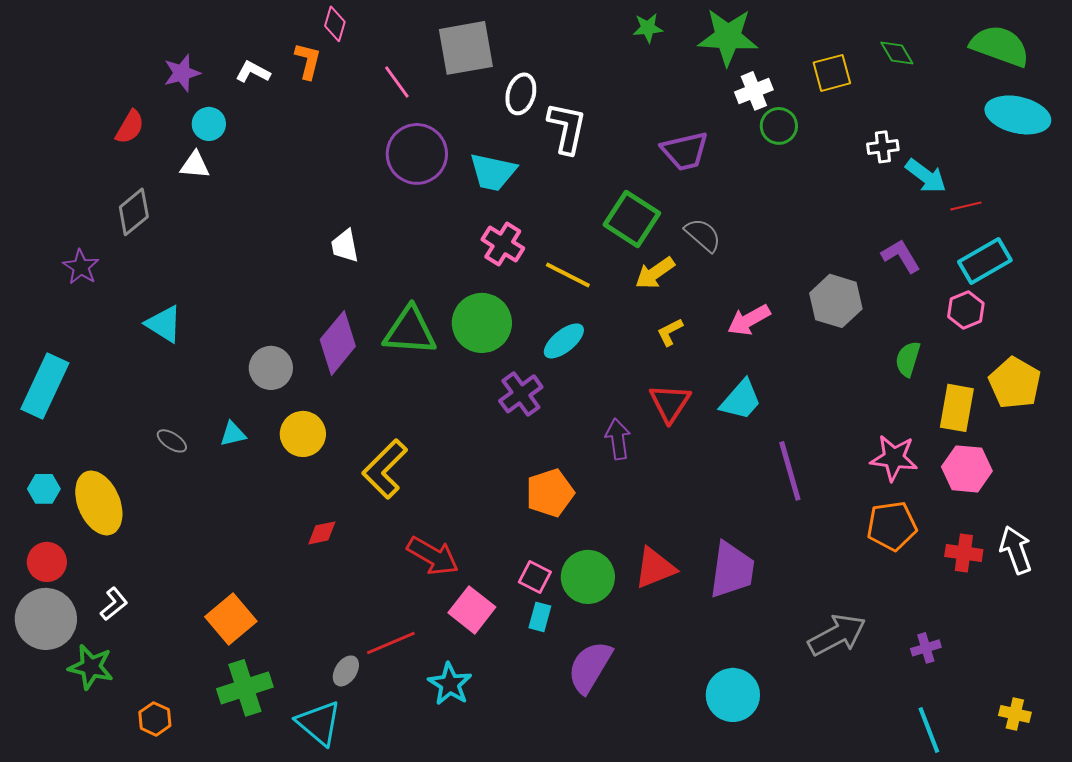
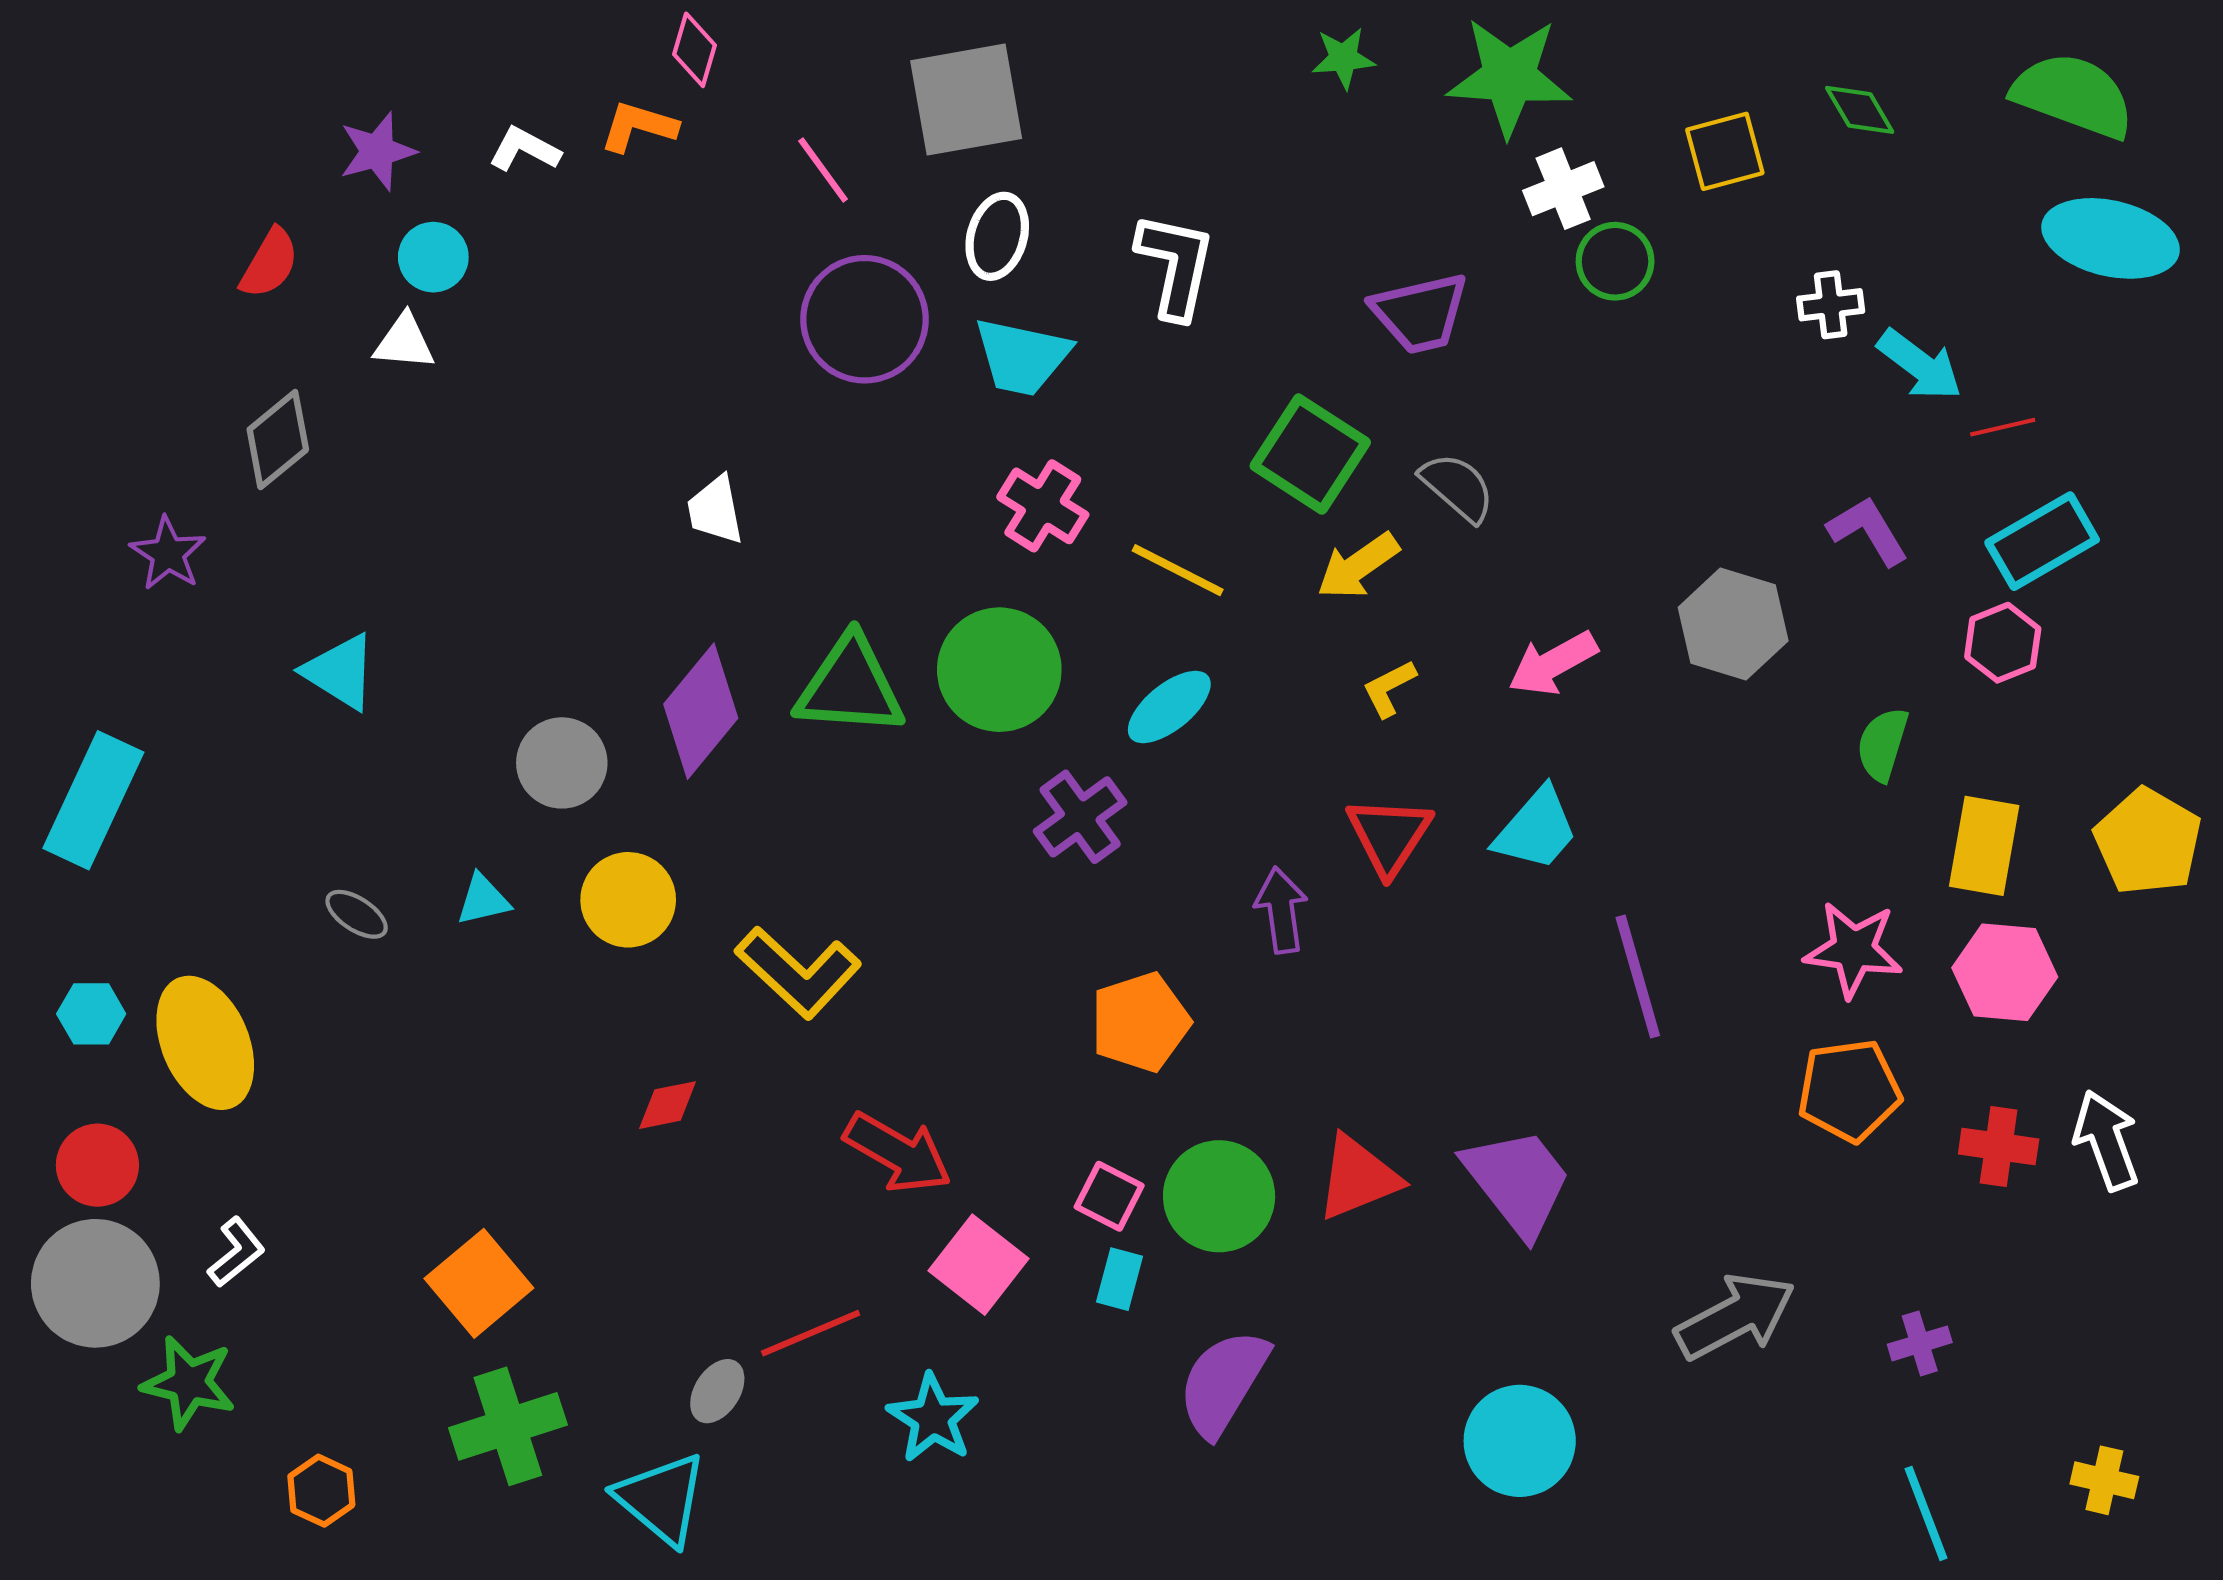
orange L-shape: (308, 61) -> (639, 126), turned -87
white ellipse: (521, 94) -> (997, 236), moved
yellow pentagon: (1015, 383) -> (2148, 842), moved
yellow L-shape: (385, 469) -> (798, 972), turned -92
purple trapezoid: (732, 570) -> (1518, 1182), turned -46

